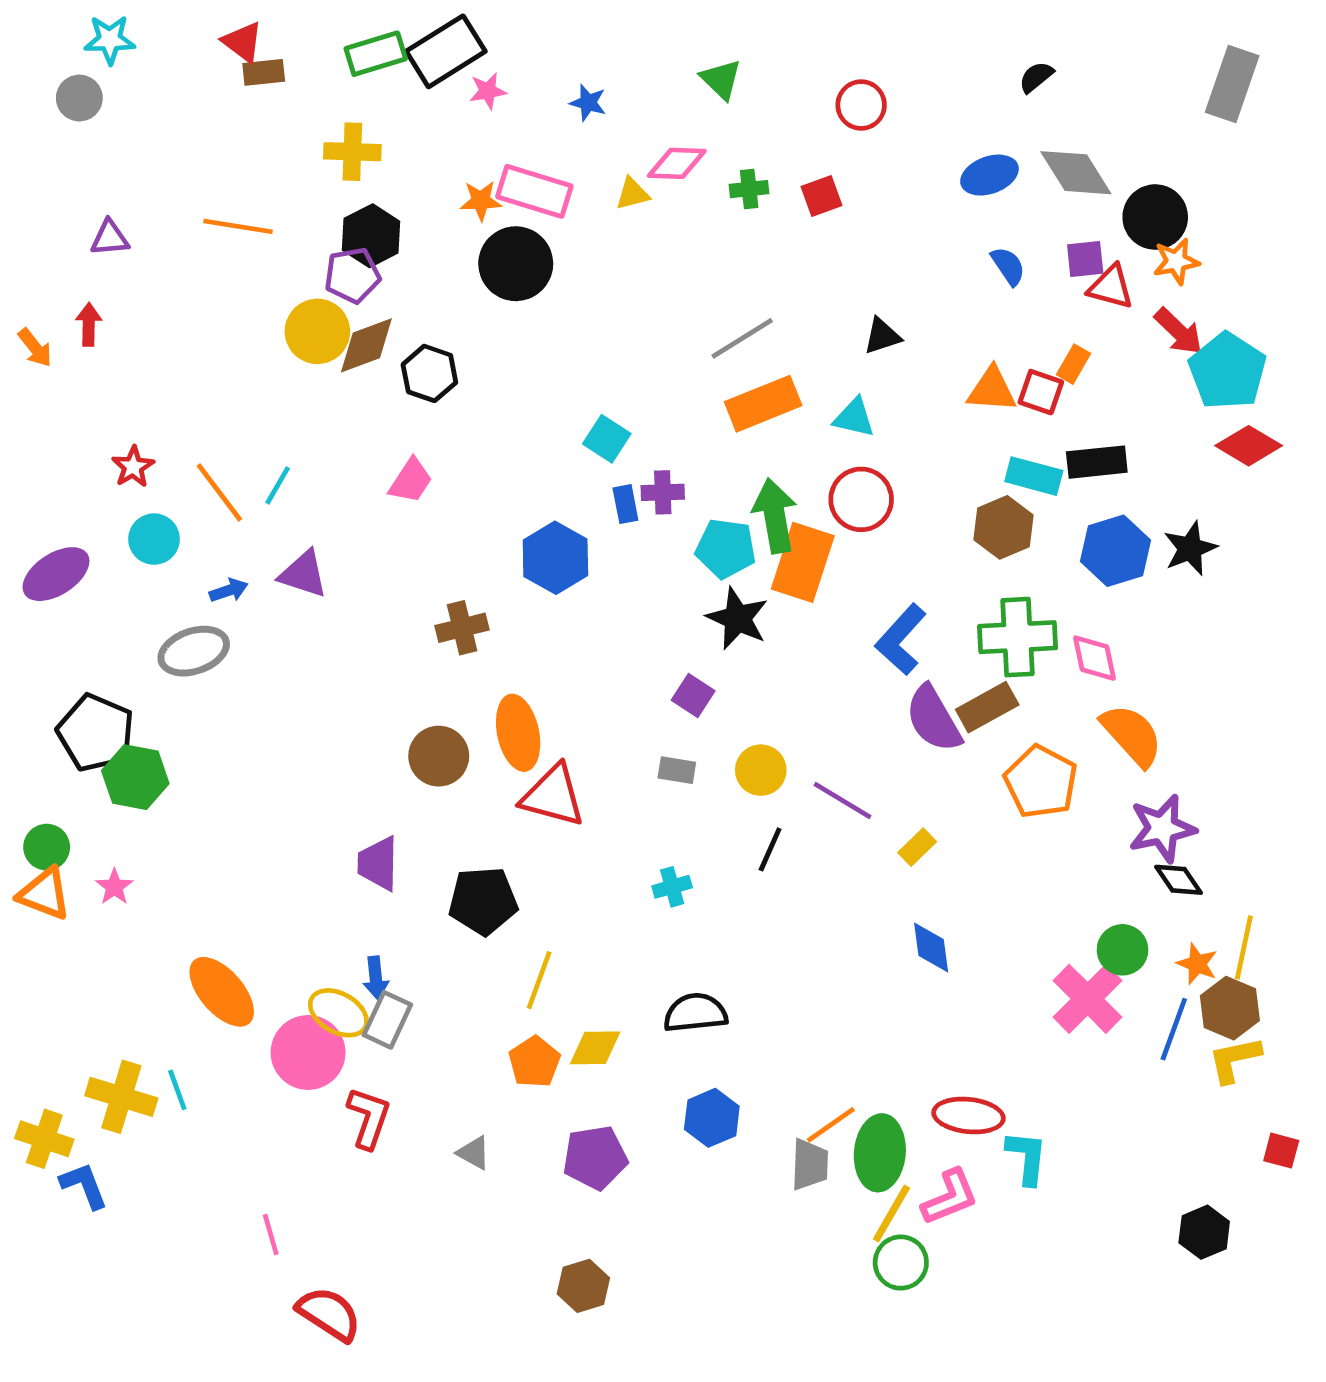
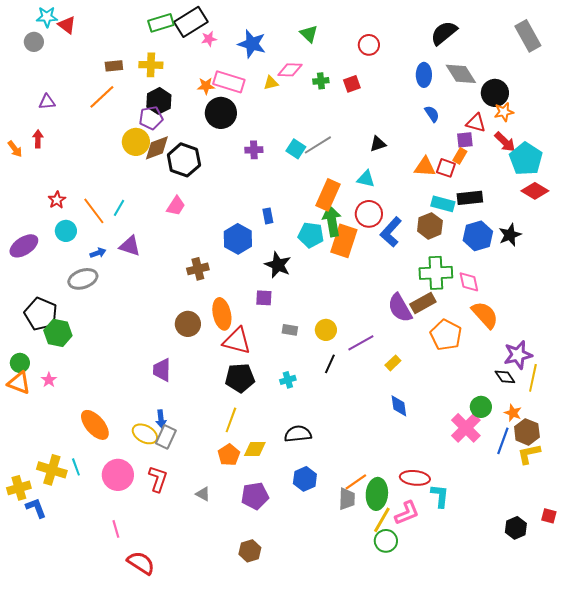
red triangle: (243, 42) -> (67, 25), moved
brown rectangle: (264, 72) -> (114, 66), moved
black semicircle: (1036, 77) -> (444, 33), size x1.8
gray rectangle: (1232, 84) -> (528, 36), turned -48
blue star: (588, 103) -> (252, 44), size x1.8
blue ellipse: (989, 175) -> (424, 75), turned -70
orange line: (238, 226) -> (102, 97), turned -52
purple square: (1085, 259) -> (465, 140), moved
black hexagon: (429, 373) -> (184, 160), size x1.4
orange rectangle: (763, 404) -> (328, 195), moved, turned -44
cyan square: (607, 439) -> (296, 149), moved
purple cross: (663, 492) -> (254, 150), moved
black star: (737, 618) -> (278, 265), moved
blue L-shape: (901, 639) -> (391, 232), moved
purple square: (693, 695) -> (264, 298), moved, turned -30
purple line: (842, 800) -> (361, 343), turned -60
purple star: (1162, 828) -> (518, 355), moved
black pentagon: (483, 901) -> (240, 378), moved
yellow line: (1244, 947) -> (533, 378), moved
pink circle: (308, 1052) -> (118, 475), moved
yellow cross: (44, 1139) -> (19, 488), turned -35
red square: (1281, 1151) -> (549, 516), moved

